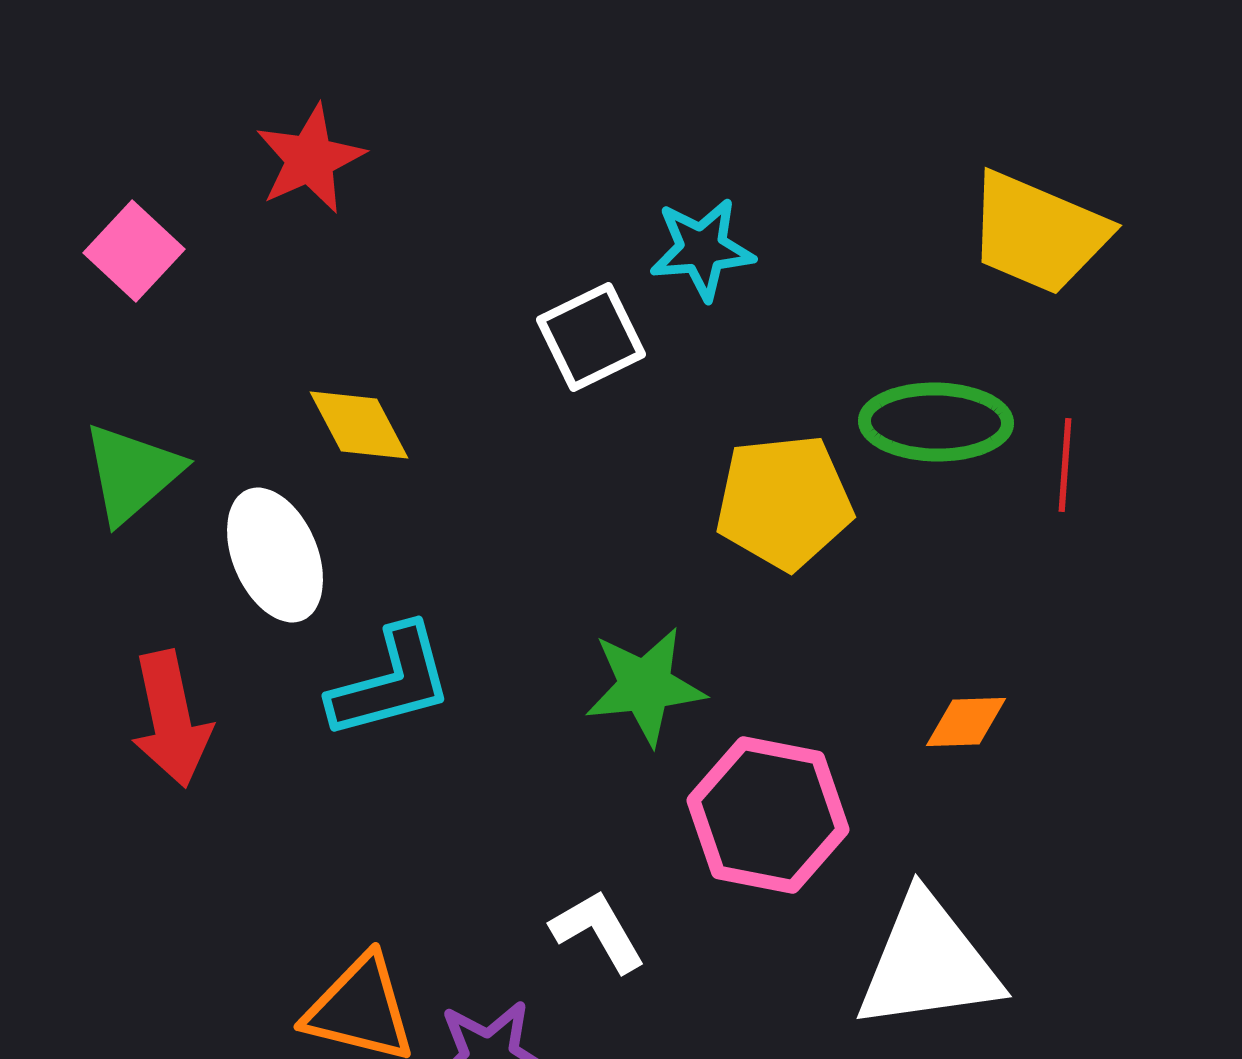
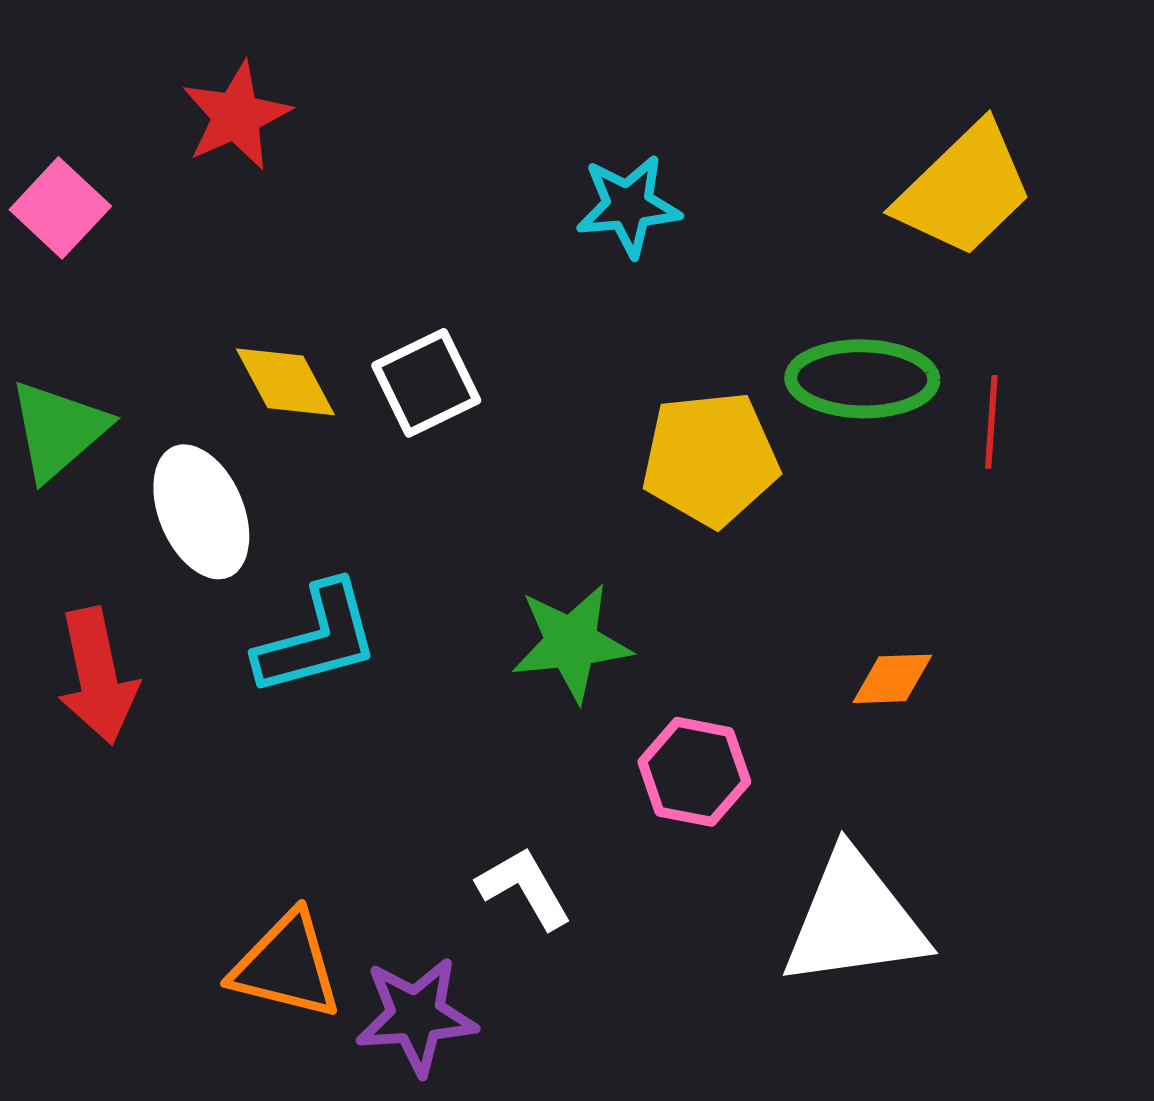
yellow trapezoid: (1038, 233) -> (964, 190), turned -67
white square: (591, 337) -> (426, 383), moved
pink hexagon: (768, 815) -> (694, 772), size x0.7

